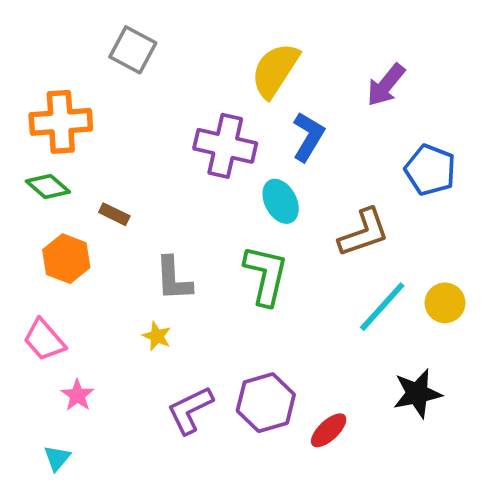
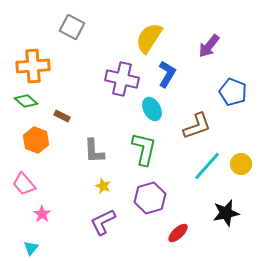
yellow star: (157, 336) -> (103, 186), moved
purple hexagon: (266, 403) -> (150, 198), moved

